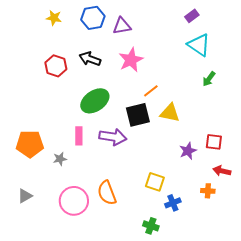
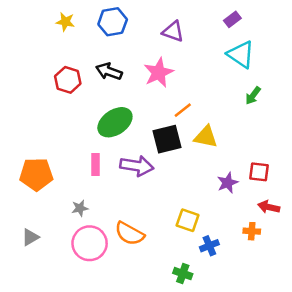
purple triangle: (122, 26) -> (173, 31), moved, turned 30
gray star: (60, 159) -> (80, 208), moved
orange semicircle: (107, 193) -> (130, 234), turned -40

